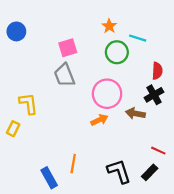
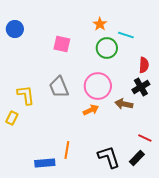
pink square: (68, 48) -> (62, 44), turned 30
gray trapezoid: (64, 75) -> (59, 87), moved
blue rectangle: (49, 178) -> (45, 163), turned -66

